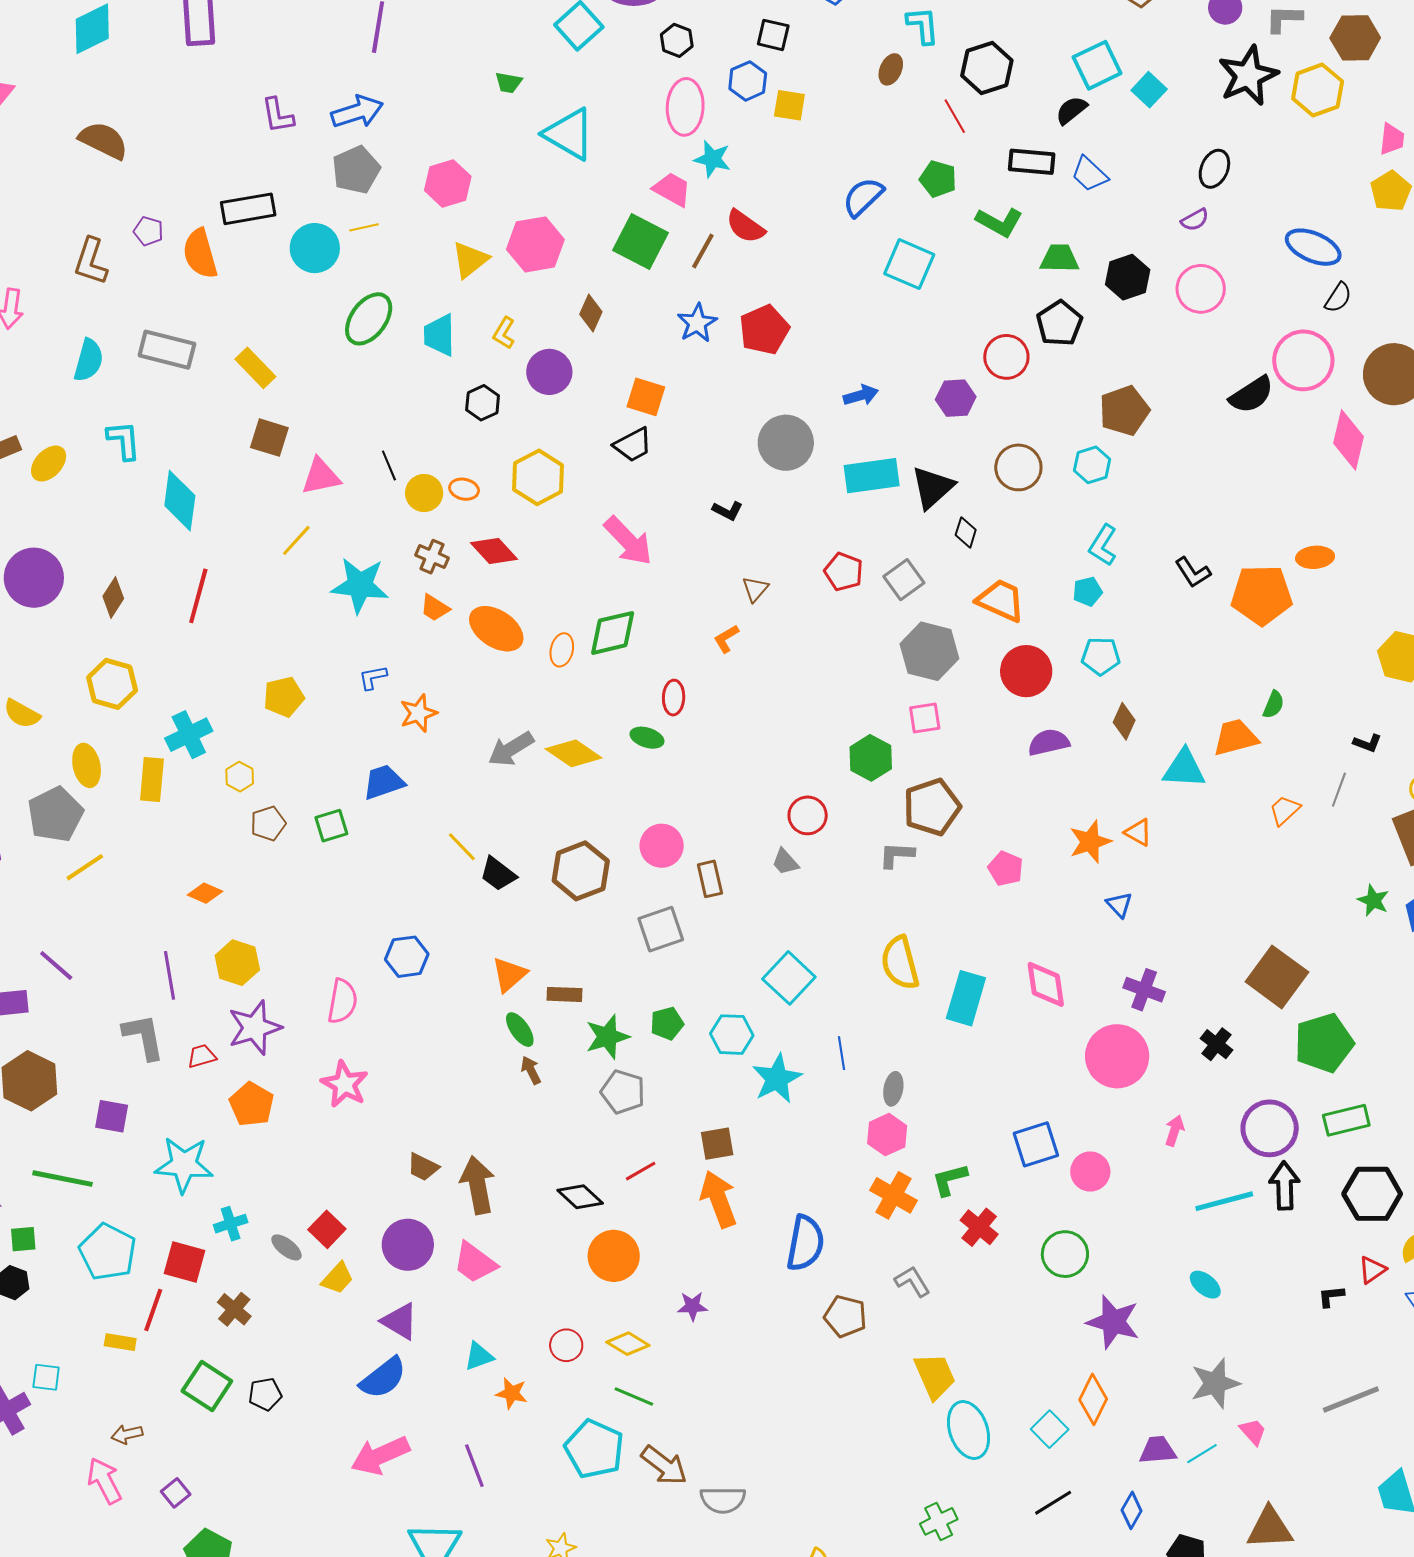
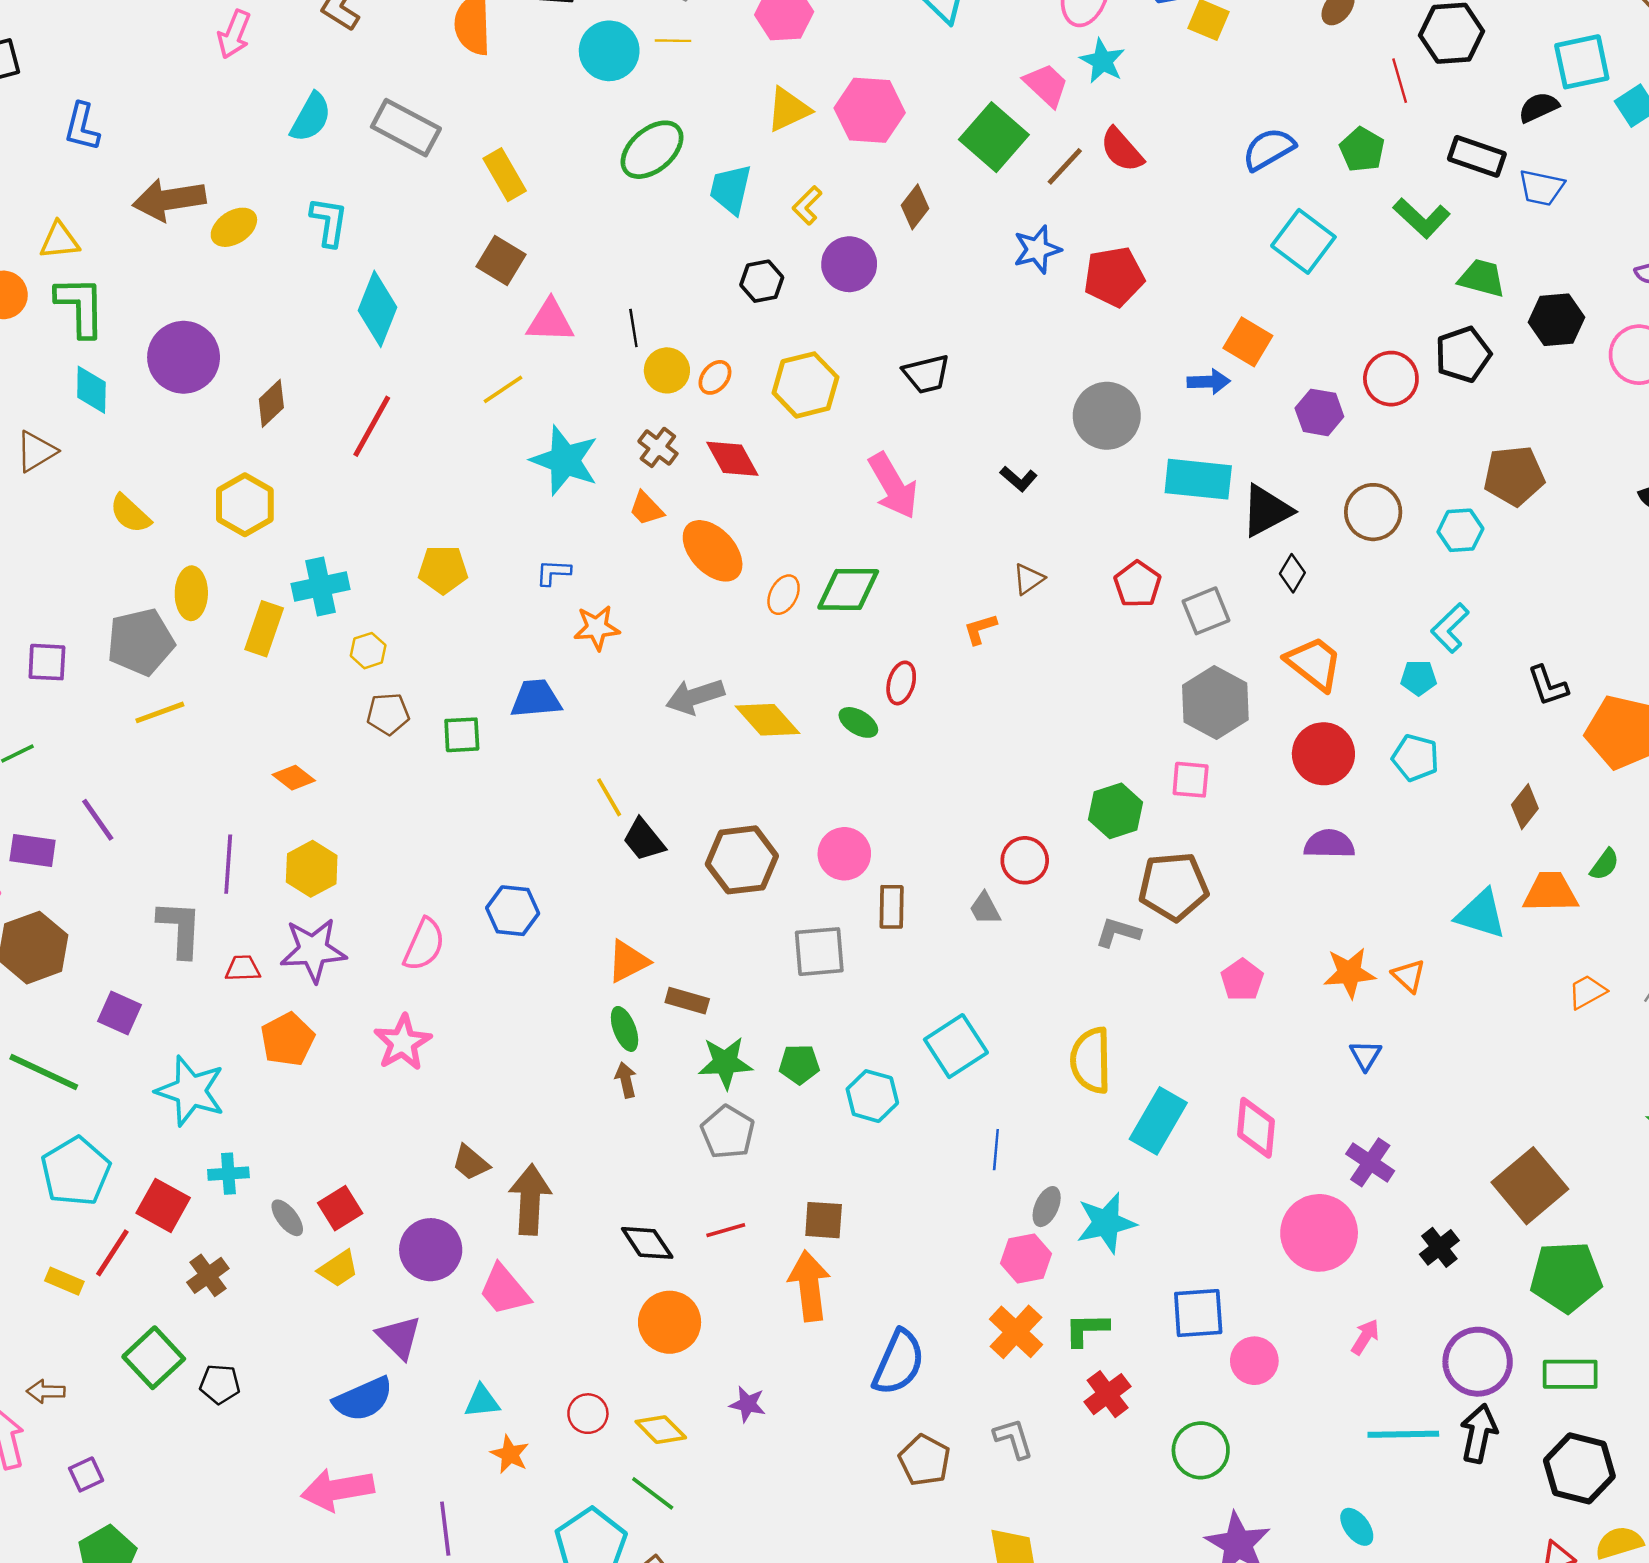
blue trapezoid: (1090, 174) -> (1541, 188), turned -45
orange square: (646, 397) -> (1248, 342), moved
orange ellipse: (464, 489) -> (715, 377), turned -76
brown diamond: (1124, 721) -> (1525, 807), moved
cyan star: (777, 1079) -> (1106, 1223), moved

